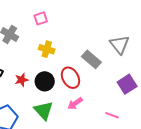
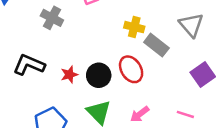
yellow cross: (47, 49) -> (134, 27), moved
pink arrow: (75, 103) -> (140, 114), moved

